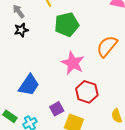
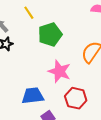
blue trapezoid: (29, 85) -> (33, 96), moved, turned -125

